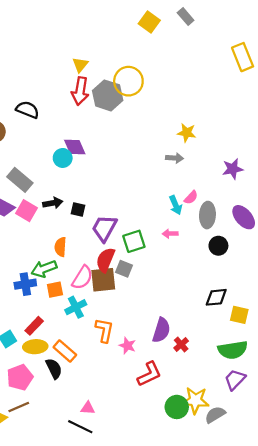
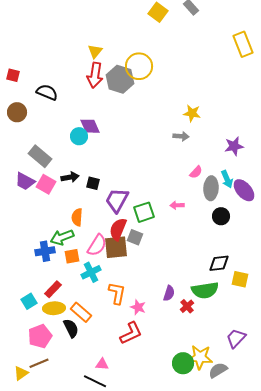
cyan arrow: (176, 205) -> (227, 179), moved
purple semicircle: (161, 330) -> (169, 293), size x0.7
green semicircle: (233, 350) -> (205, 290), moved
red L-shape: (149, 374) -> (131, 333), moved

